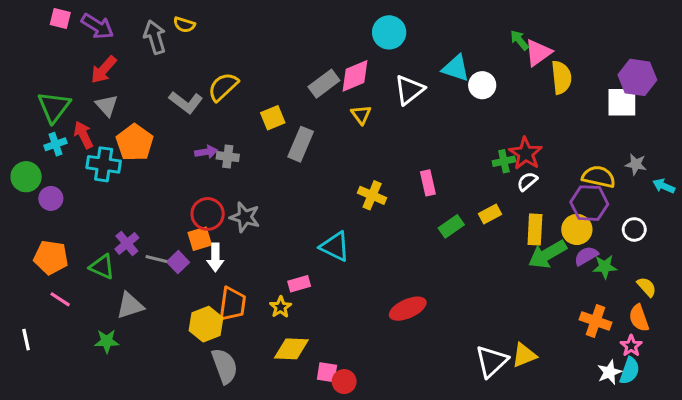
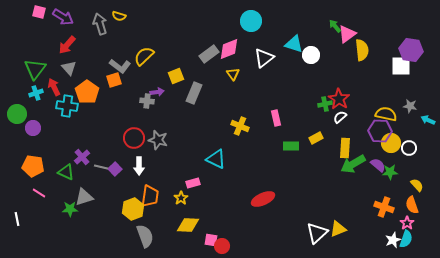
purple arrow: (206, 152) -> (157, 92), moved
green rectangle: (451, 226) -> (291, 146), turned 35
yellow circle: (577, 229) -> (391, 143), moved
orange square: (200, 239) -> (114, 80), moved
purple semicircle: (586, 256) -> (378, 165), turned 70
green star: (107, 341) -> (70, 209), moved

